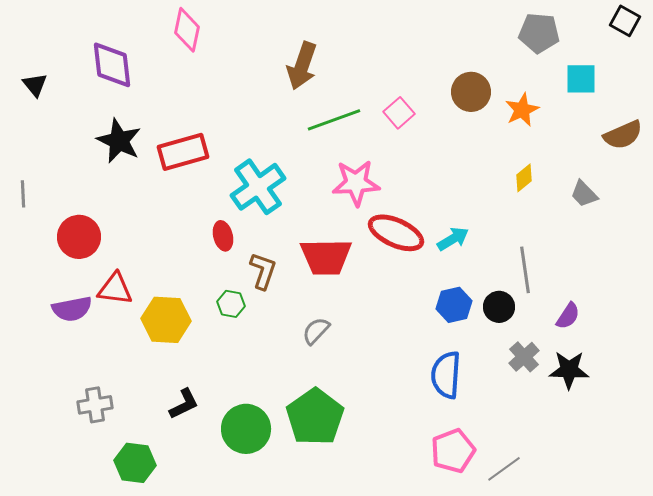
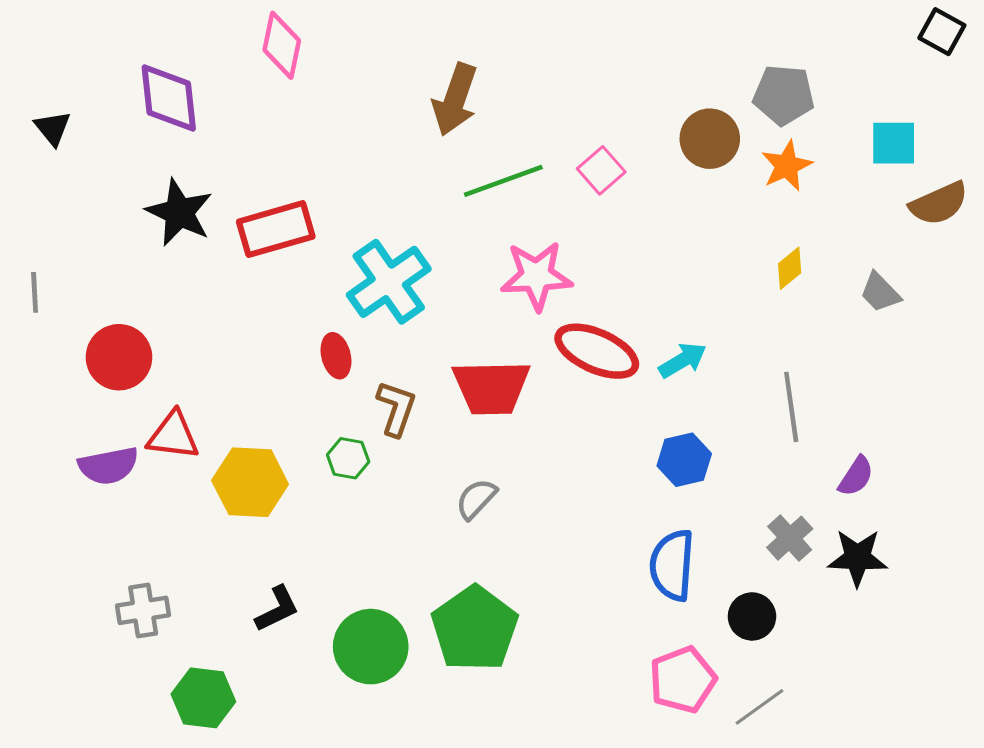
gray pentagon: (539, 33) -> (784, 95), moved
cyan square: (581, 79) -> (894, 143), moved
black circle: (499, 307) -> (752, 616), moved

